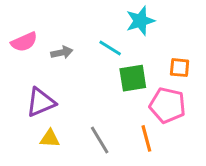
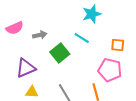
cyan line: (110, 48) -> (82, 38), moved
green square: (133, 78) -> (60, 53), moved, turned -30

